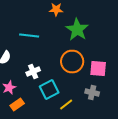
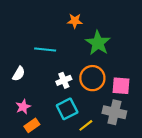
white cross: (33, 72) -> (64, 80), moved
gray cross: (92, 92) -> (114, 112), size x1.5

